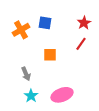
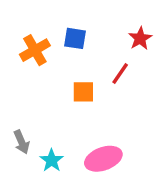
red line: (81, 44) -> (120, 74), moved
gray arrow: (26, 74) -> (22, 142), moved

